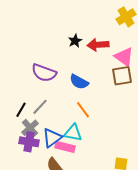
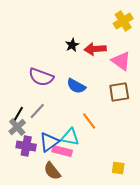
brown square: (122, 76) -> (119, 92), moved
orange line: (83, 110) -> (89, 121), moved
gray cross: (30, 128) -> (17, 127), moved

